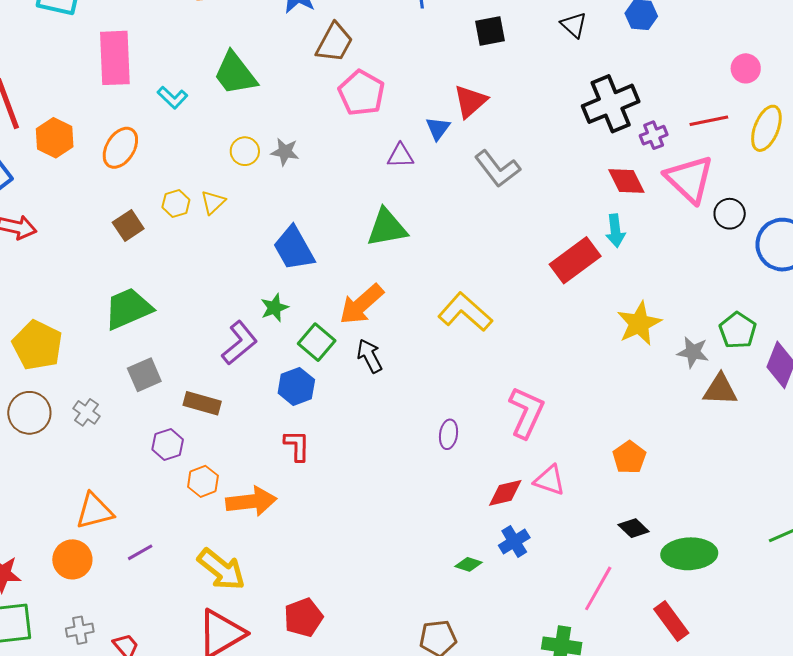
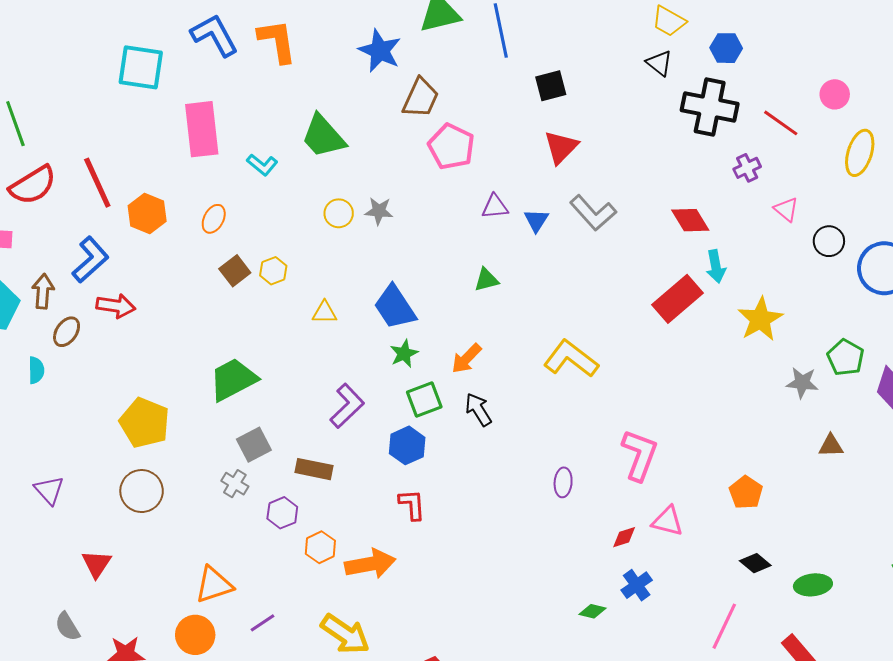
black square: (490, 31) -> (551, 86), moved
black cross: (611, 104) -> (710, 107), moved, turned 38
red line: (709, 121) -> (781, 123), moved, turned 51
blue triangle: (438, 128) -> (536, 220), moved
orange ellipse: (120, 148) -> (214, 219), size x0.7
pink triangle: (689, 179) -> (786, 209), size x0.5
red diamond: (626, 181) -> (690, 220), moved
yellow triangle: (213, 202) -> (325, 313), moved, turned 48
brown square: (128, 225) -> (235, 271), moved
green triangle: (387, 228) -> (486, 280), size x0.6
orange arrow: (361, 304) -> (466, 358), size x0.7
green star: (274, 308) -> (404, 354), moved
yellow star: (639, 323) -> (760, 319), moved
green square: (317, 342) -> (424, 400), turned 33
brown triangle: (720, 390) -> (831, 446), moved, size x0.7
gray cross: (86, 412) -> (235, 484), moved
red diamond: (505, 493) -> (624, 537), size x0.7
green ellipse: (689, 554) -> (813, 585), size x0.7

